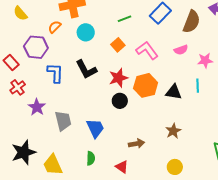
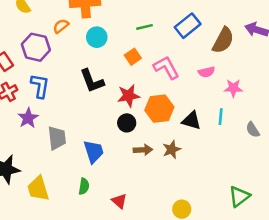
blue L-shape: (55, 73) -> (40, 86), moved
brown star: (173, 131) -> (172, 149), moved
brown arrow: (136, 144) -> (143, 150), moved

